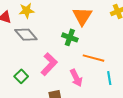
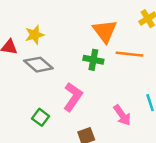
orange line: (94, 58) -> (129, 54), moved
pink arrow: (76, 78) -> (122, 115), moved

